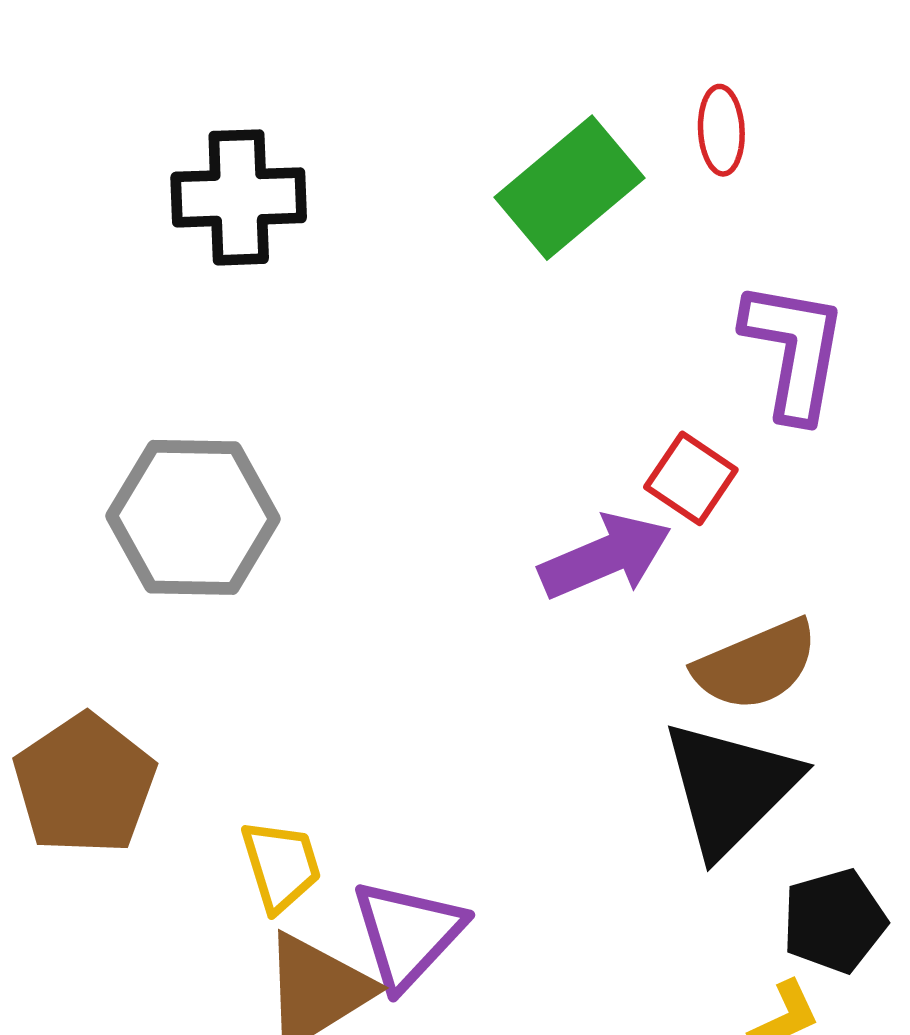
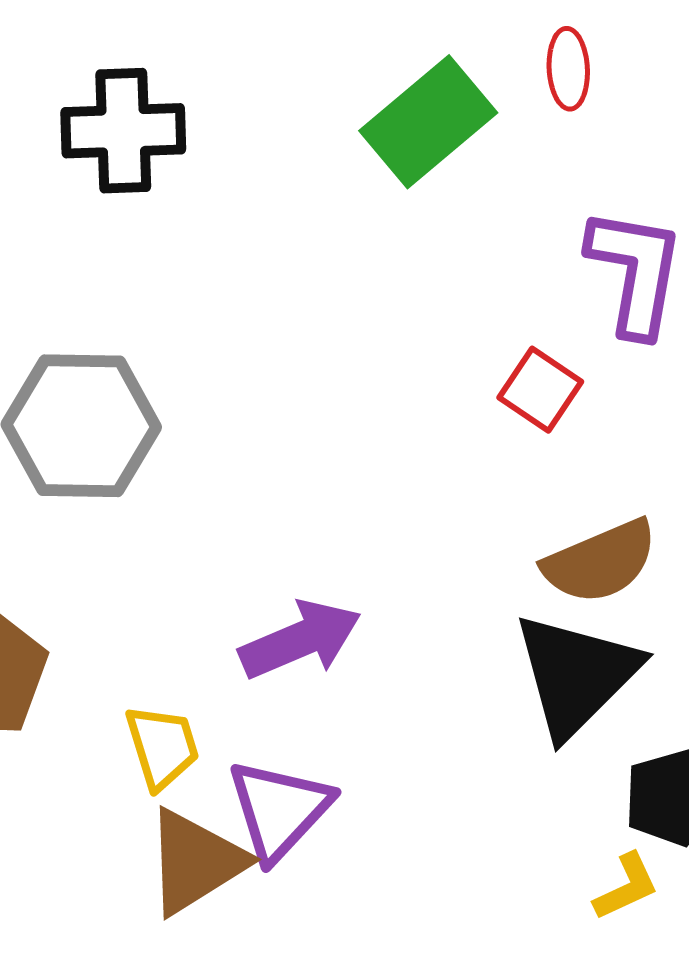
purple arrow: (605, 556) -> (300, 640), moved

